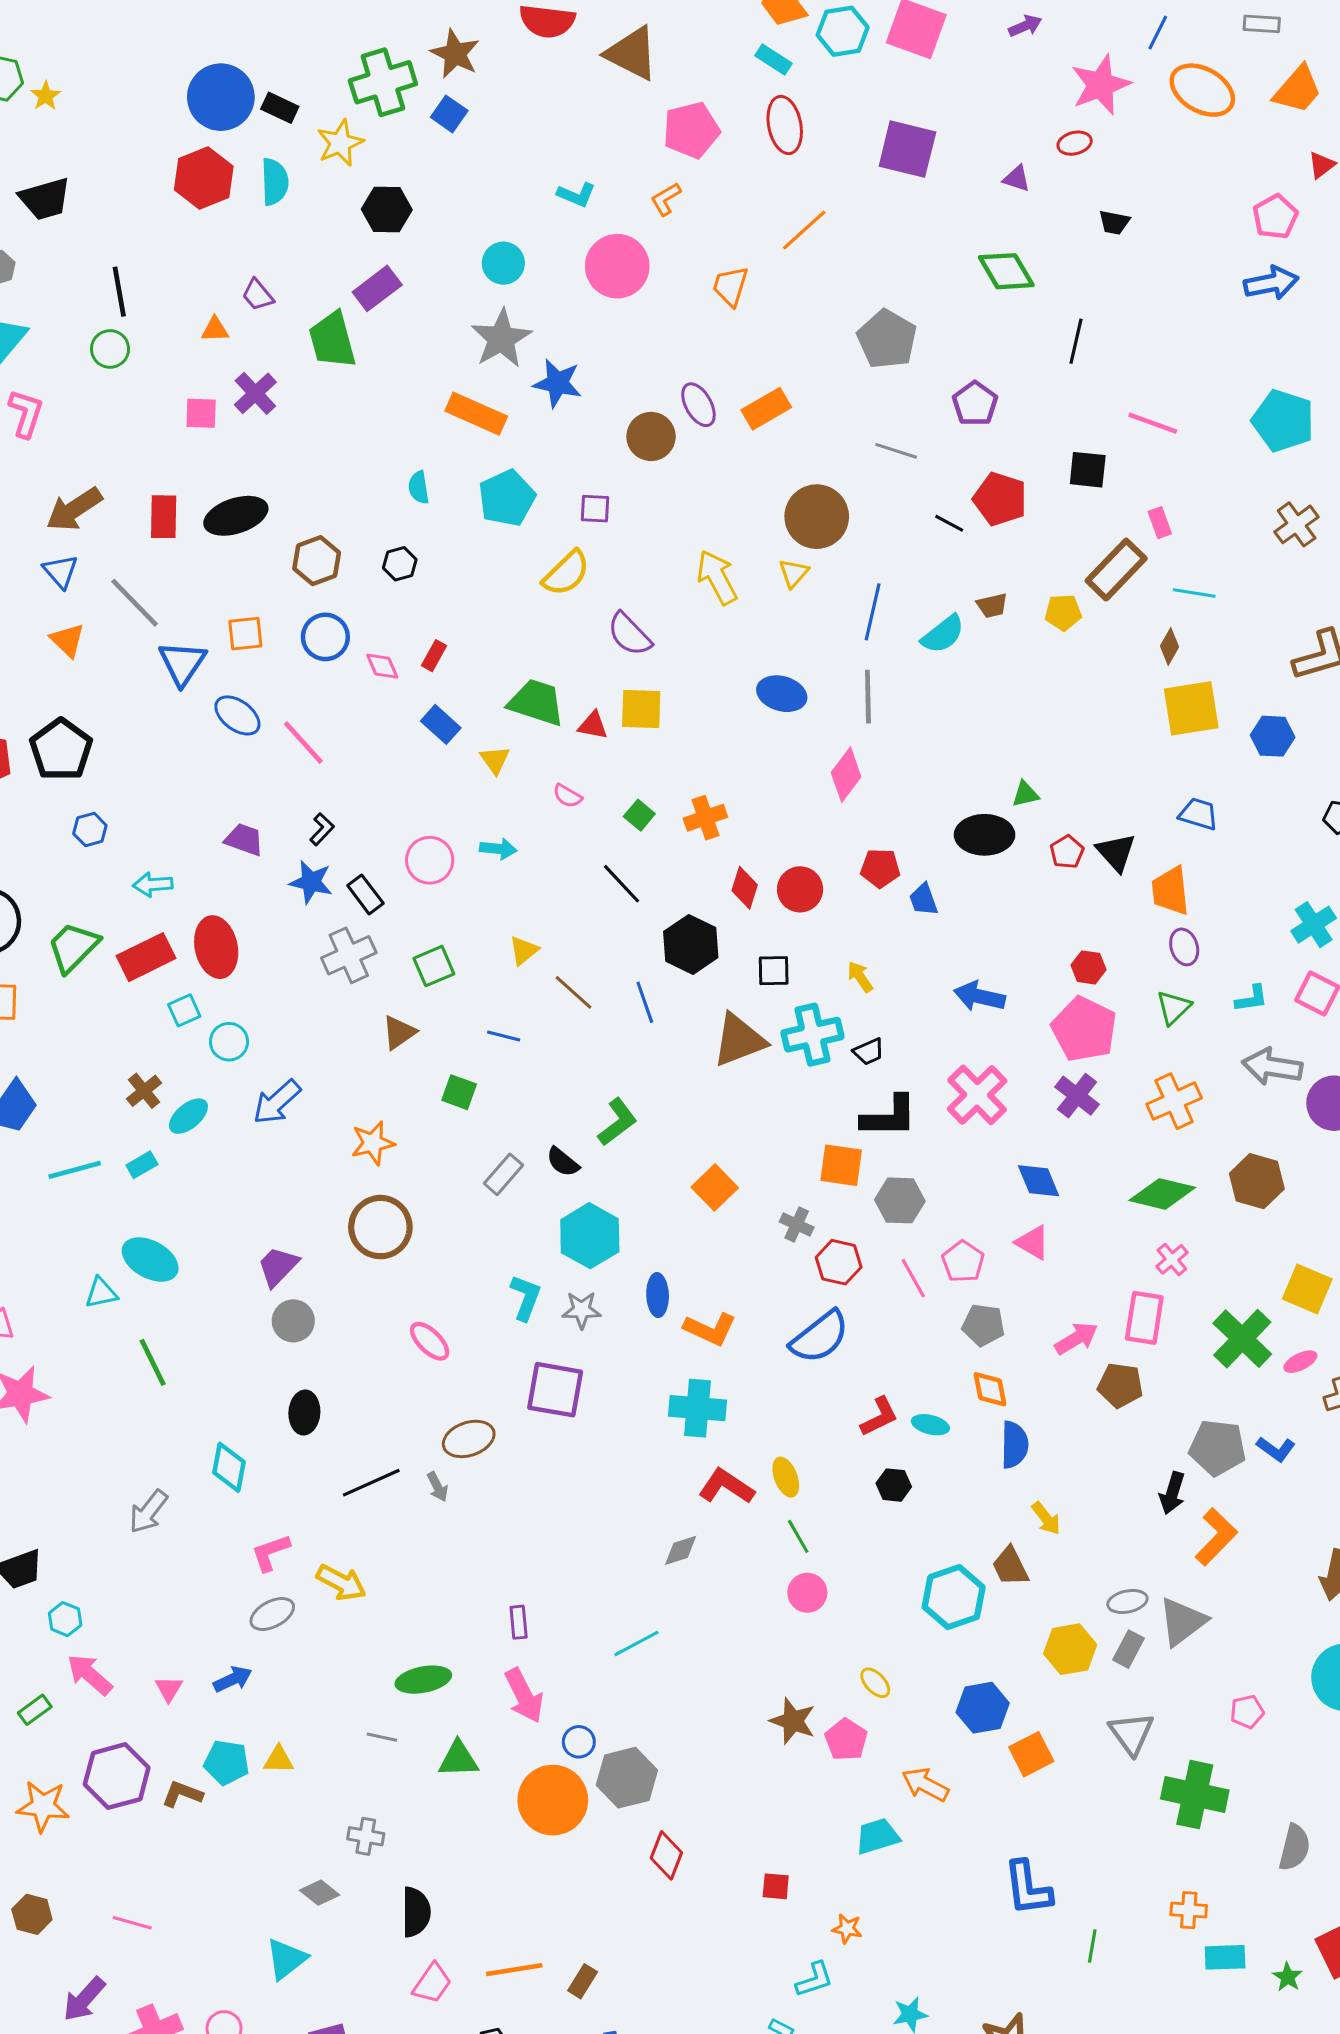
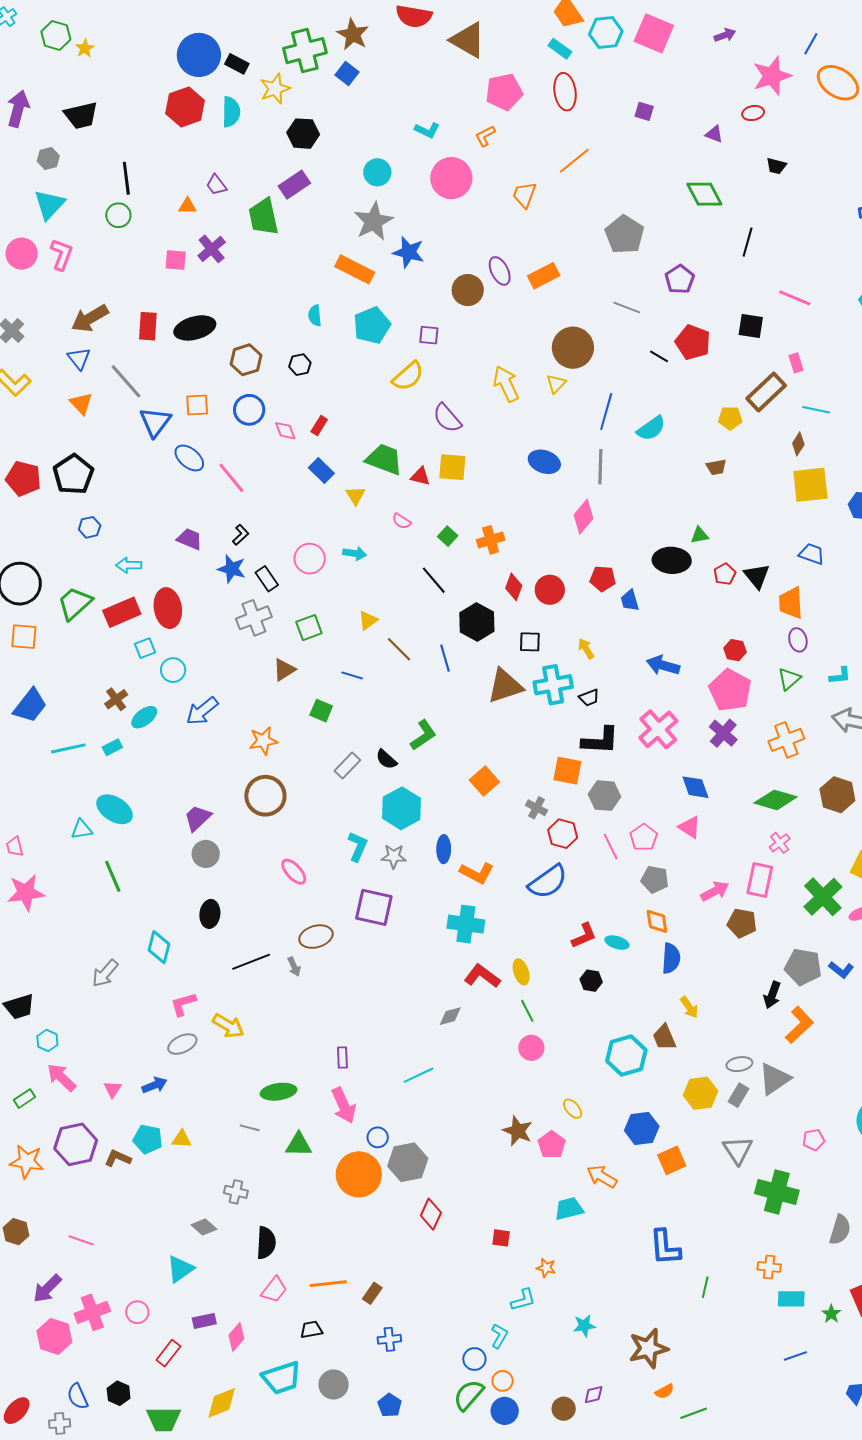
purple square: (907, 149) -> (644, 111), size x0.5
brown trapezoid: (992, 605) -> (716, 467), moved

